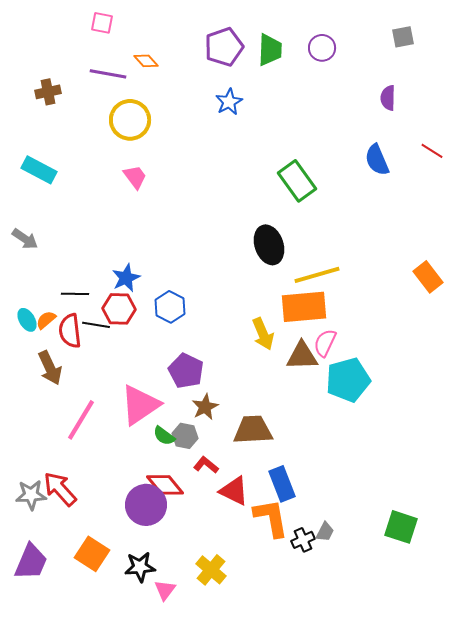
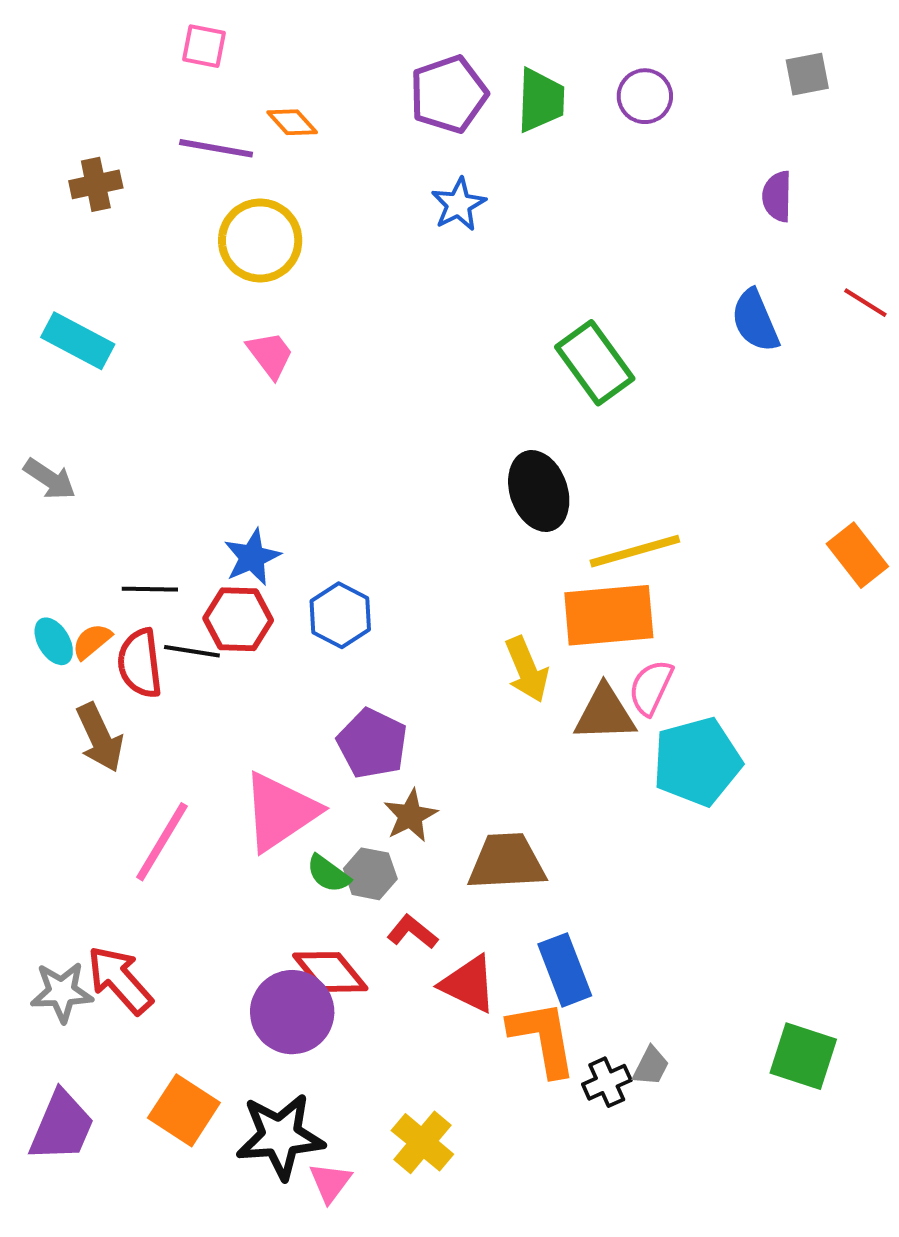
black star: (140, 567) -> (280, 1136), size x1.4

